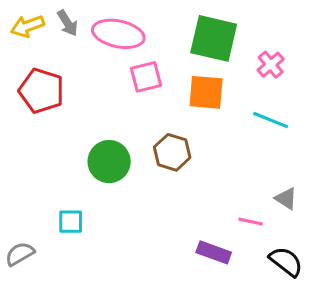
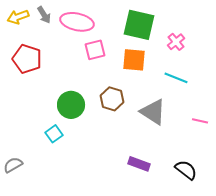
gray triangle: (286, 198) -> (153, 112), moved, size x1.8
cyan square: (71, 222) -> (54, 134), moved, turned -36
pink line: (251, 222) -> (200, 121), moved

